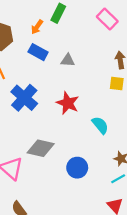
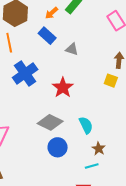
cyan semicircle: (100, 125) -> (86, 125), moved
gray diamond: (41, 148) -> (50, 122), moved

